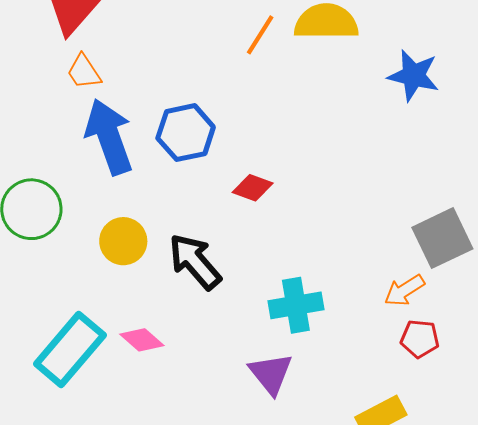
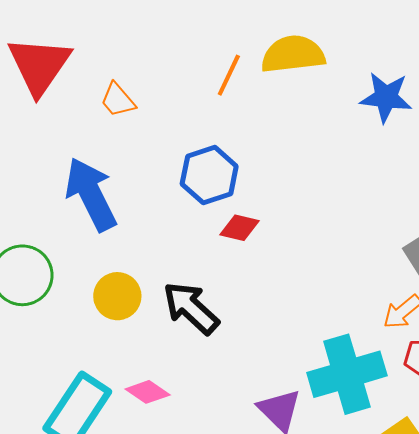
orange trapezoid: (84, 72) -> (118, 100), moved
blue hexagon: (186, 133) -> (209, 175), moved
cyan cross: (296, 305) -> (347, 374), moved, size x1.4

